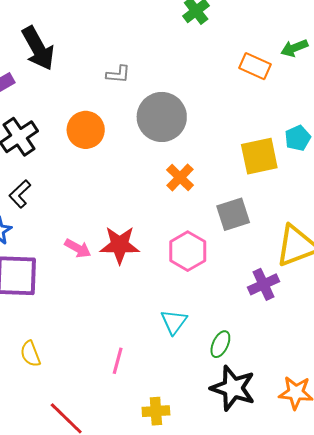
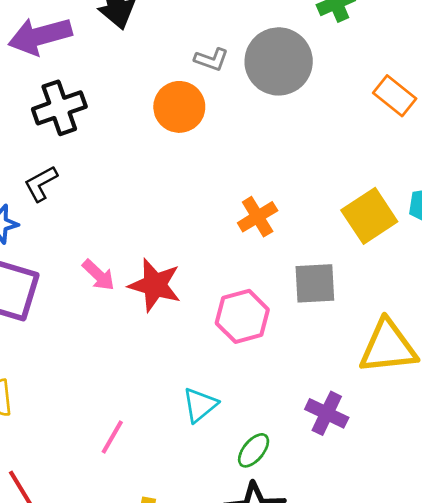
gray circle: (162, 117) -> (279, 61), moved
orange circle: (86, 130) -> (179, 107), moved
yellow square: (259, 156) -> (369, 216), turned -36
purple cross: (263, 284) -> (327, 413), moved, turned 36

